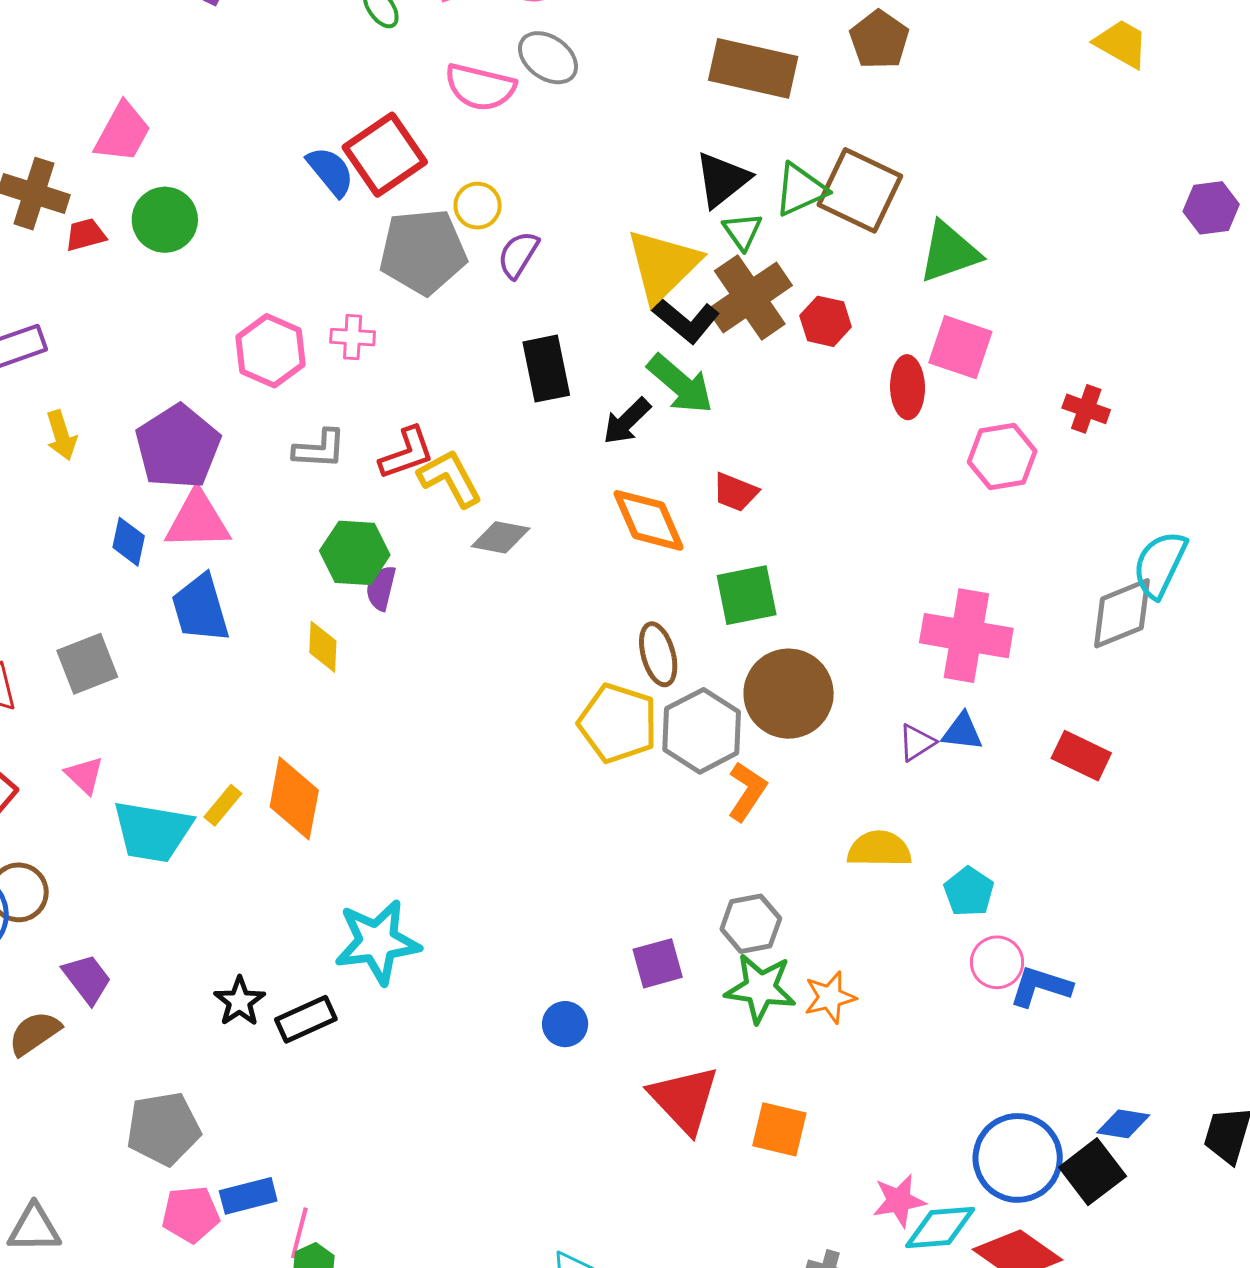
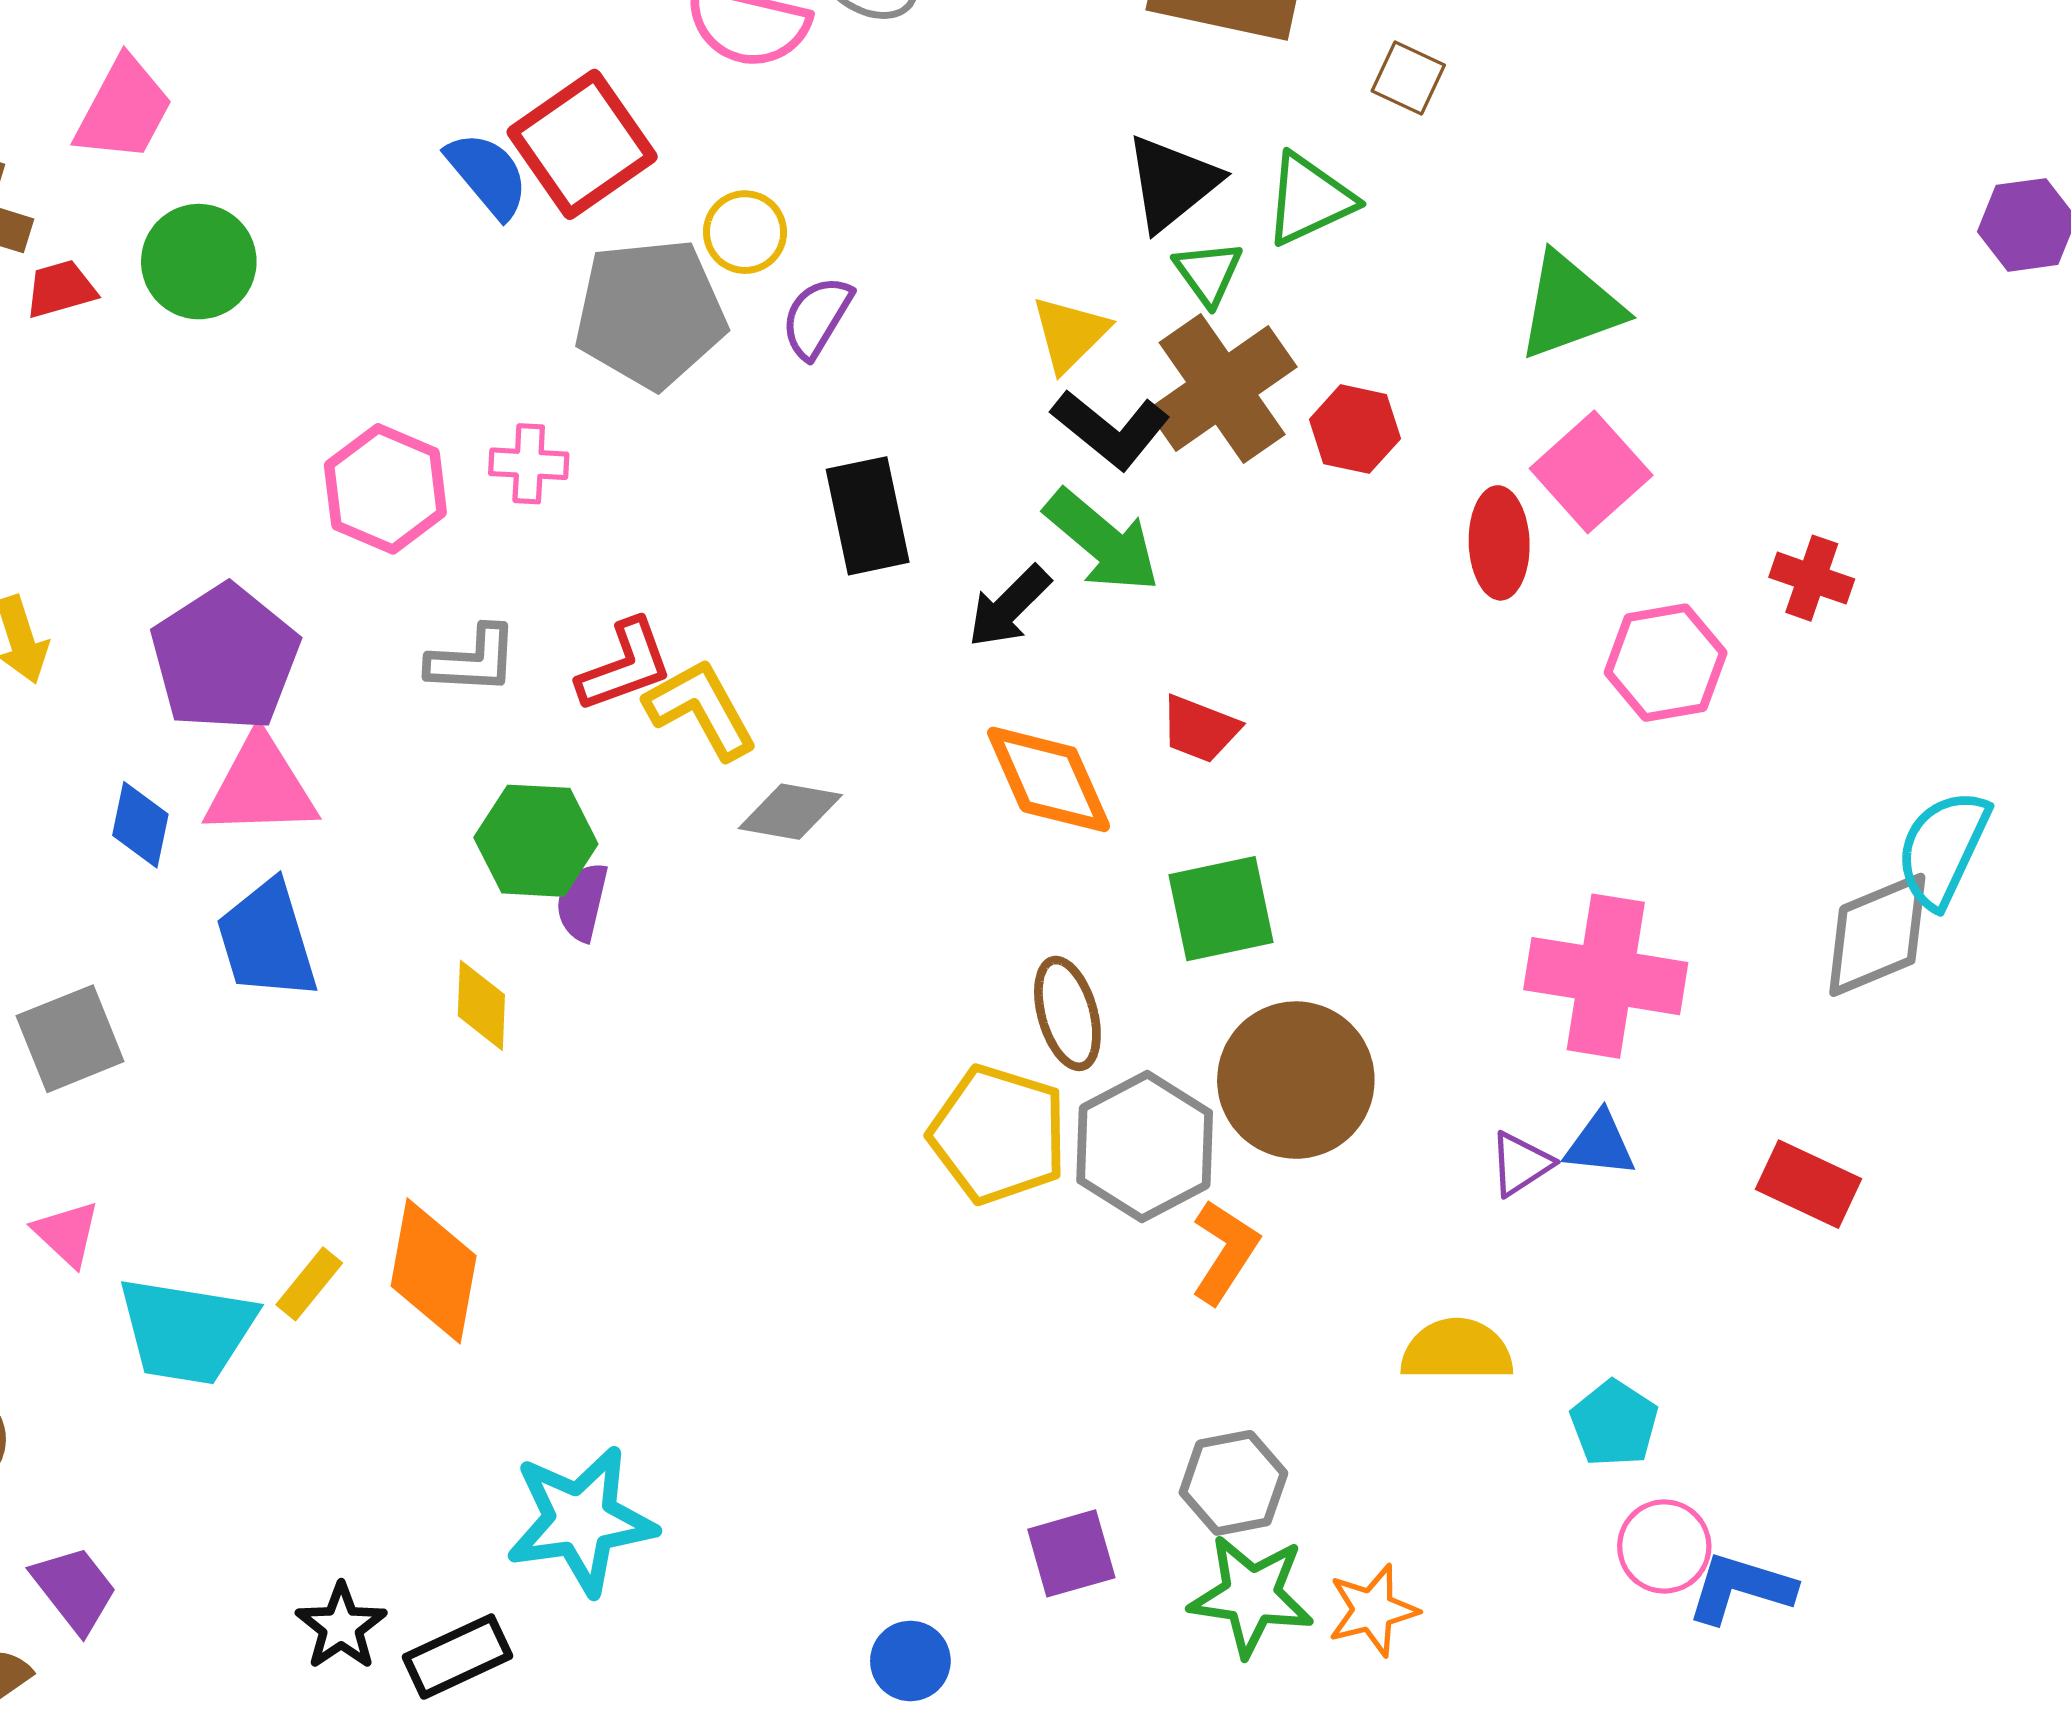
brown square: (860, 190) -> (1408, 78), moved, size x0.5
yellow triangle: (663, 265) -> (1070, 334), size x0.6
pink square: (960, 347) -> (1591, 472), turned 30

